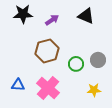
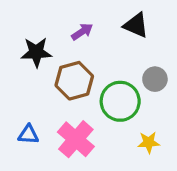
black star: (23, 14) -> (36, 52), moved
gray circle: (98, 60) -> (155, 79), moved
green circle: (76, 64) -> (120, 101), size x1.6

